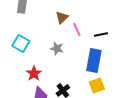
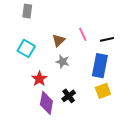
brown triangle: (62, 17) -> (59, 40), moved
gray star: (57, 48) -> (63, 62), moved

